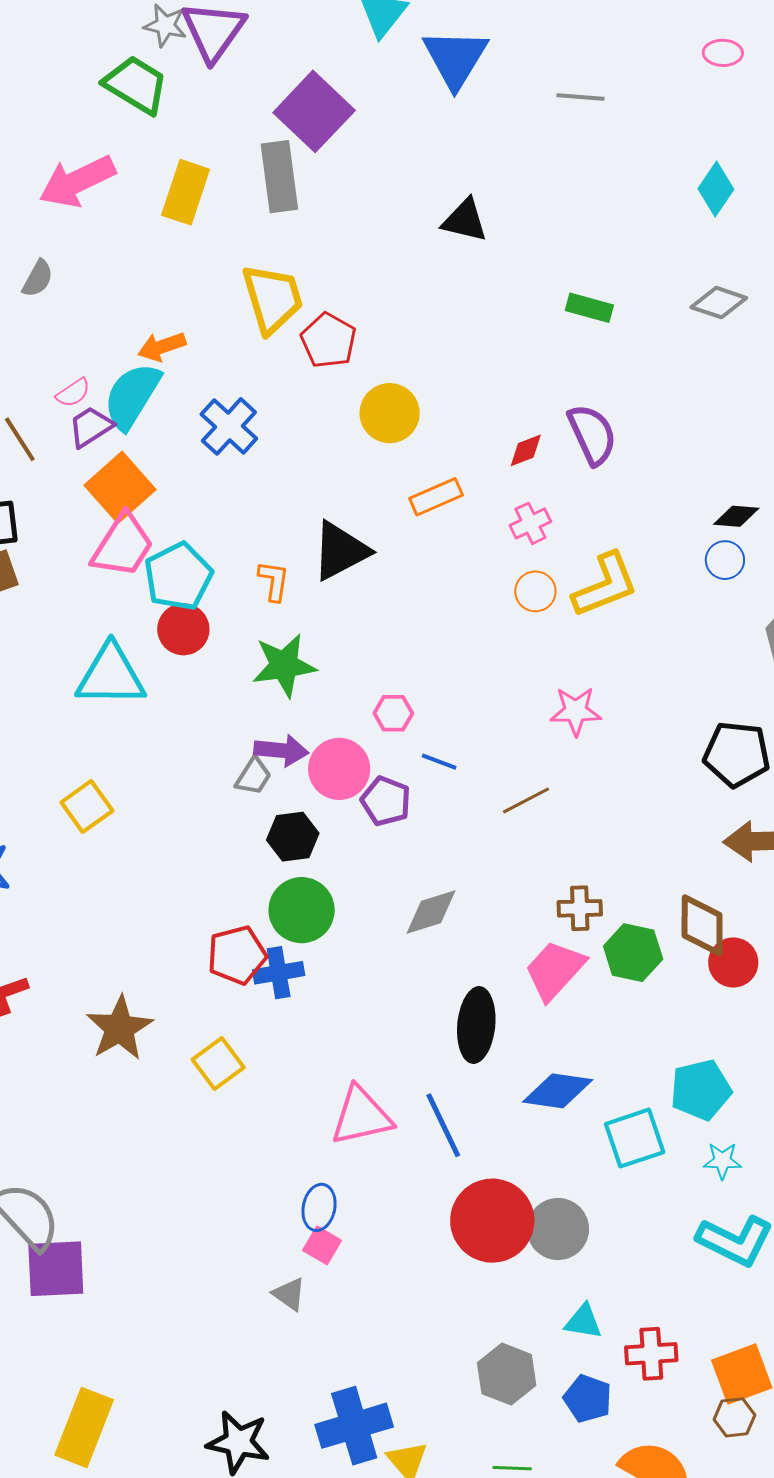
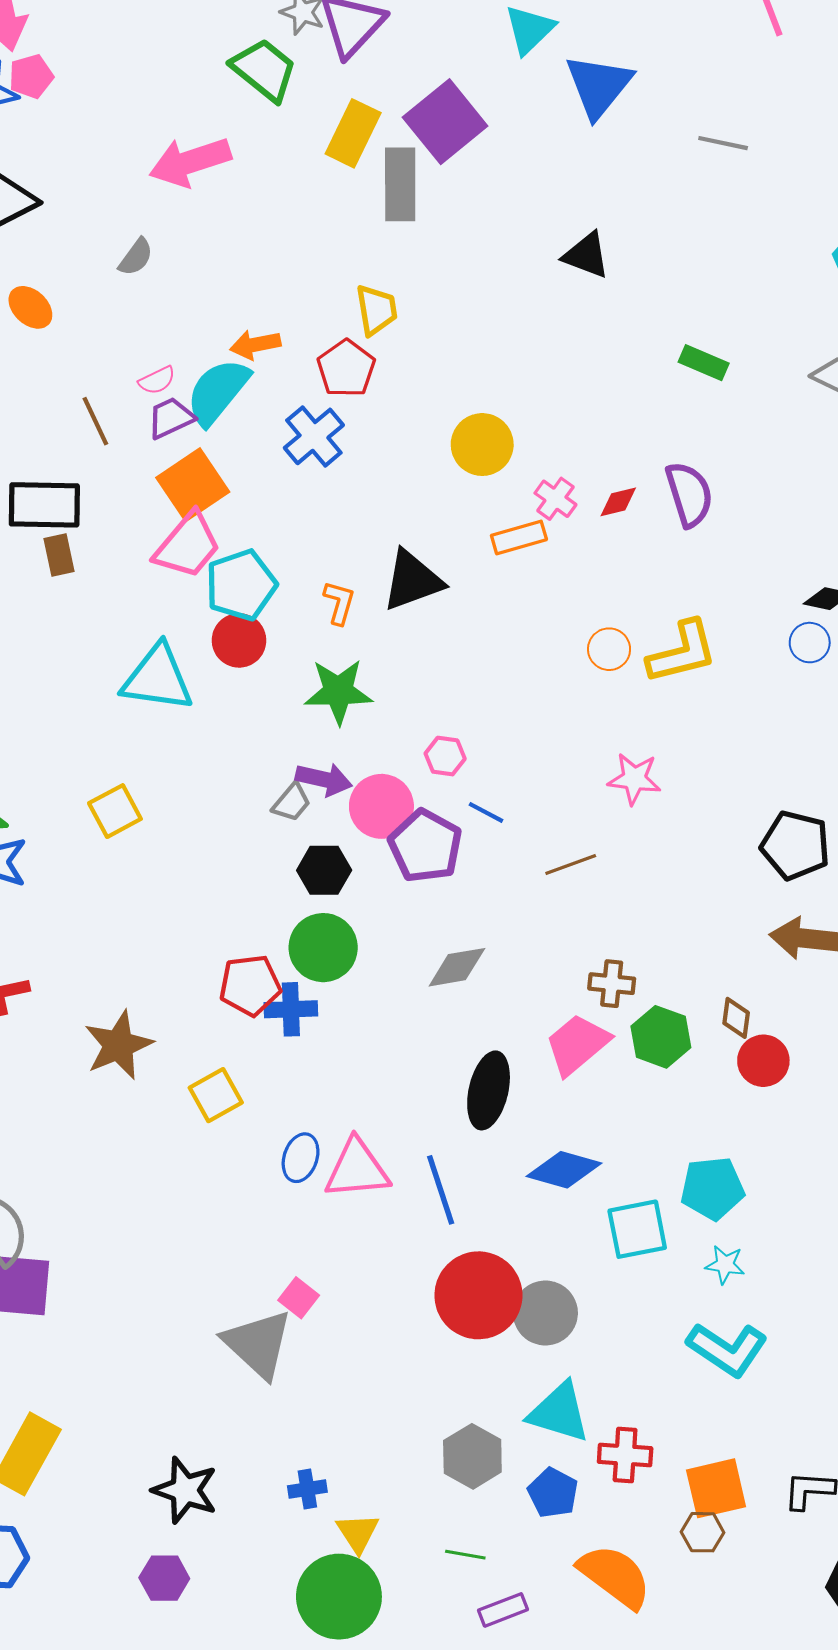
yellow rectangle: (186, 192) -> (353, 133), moved
yellow trapezoid: (272, 299) -> (376, 310), size x0.7
red pentagon: (328, 341) -> (346, 368), moved
pink cross: (530, 523) -> (555, 499), moved, turned -36
purple pentagon: (386, 801) -> (425, 846), size x1.4
brown diamond: (702, 925) -> (736, 1018), size x0.6
blue ellipse: (319, 1207) -> (301, 1158), moved
gray triangle: (289, 1294) -> (258, 1344), size x2.0
cyan triangle: (583, 1321) -> (559, 1412), size x1.6
blue cross: (354, 1426) -> (307, 1489), size x0.5

